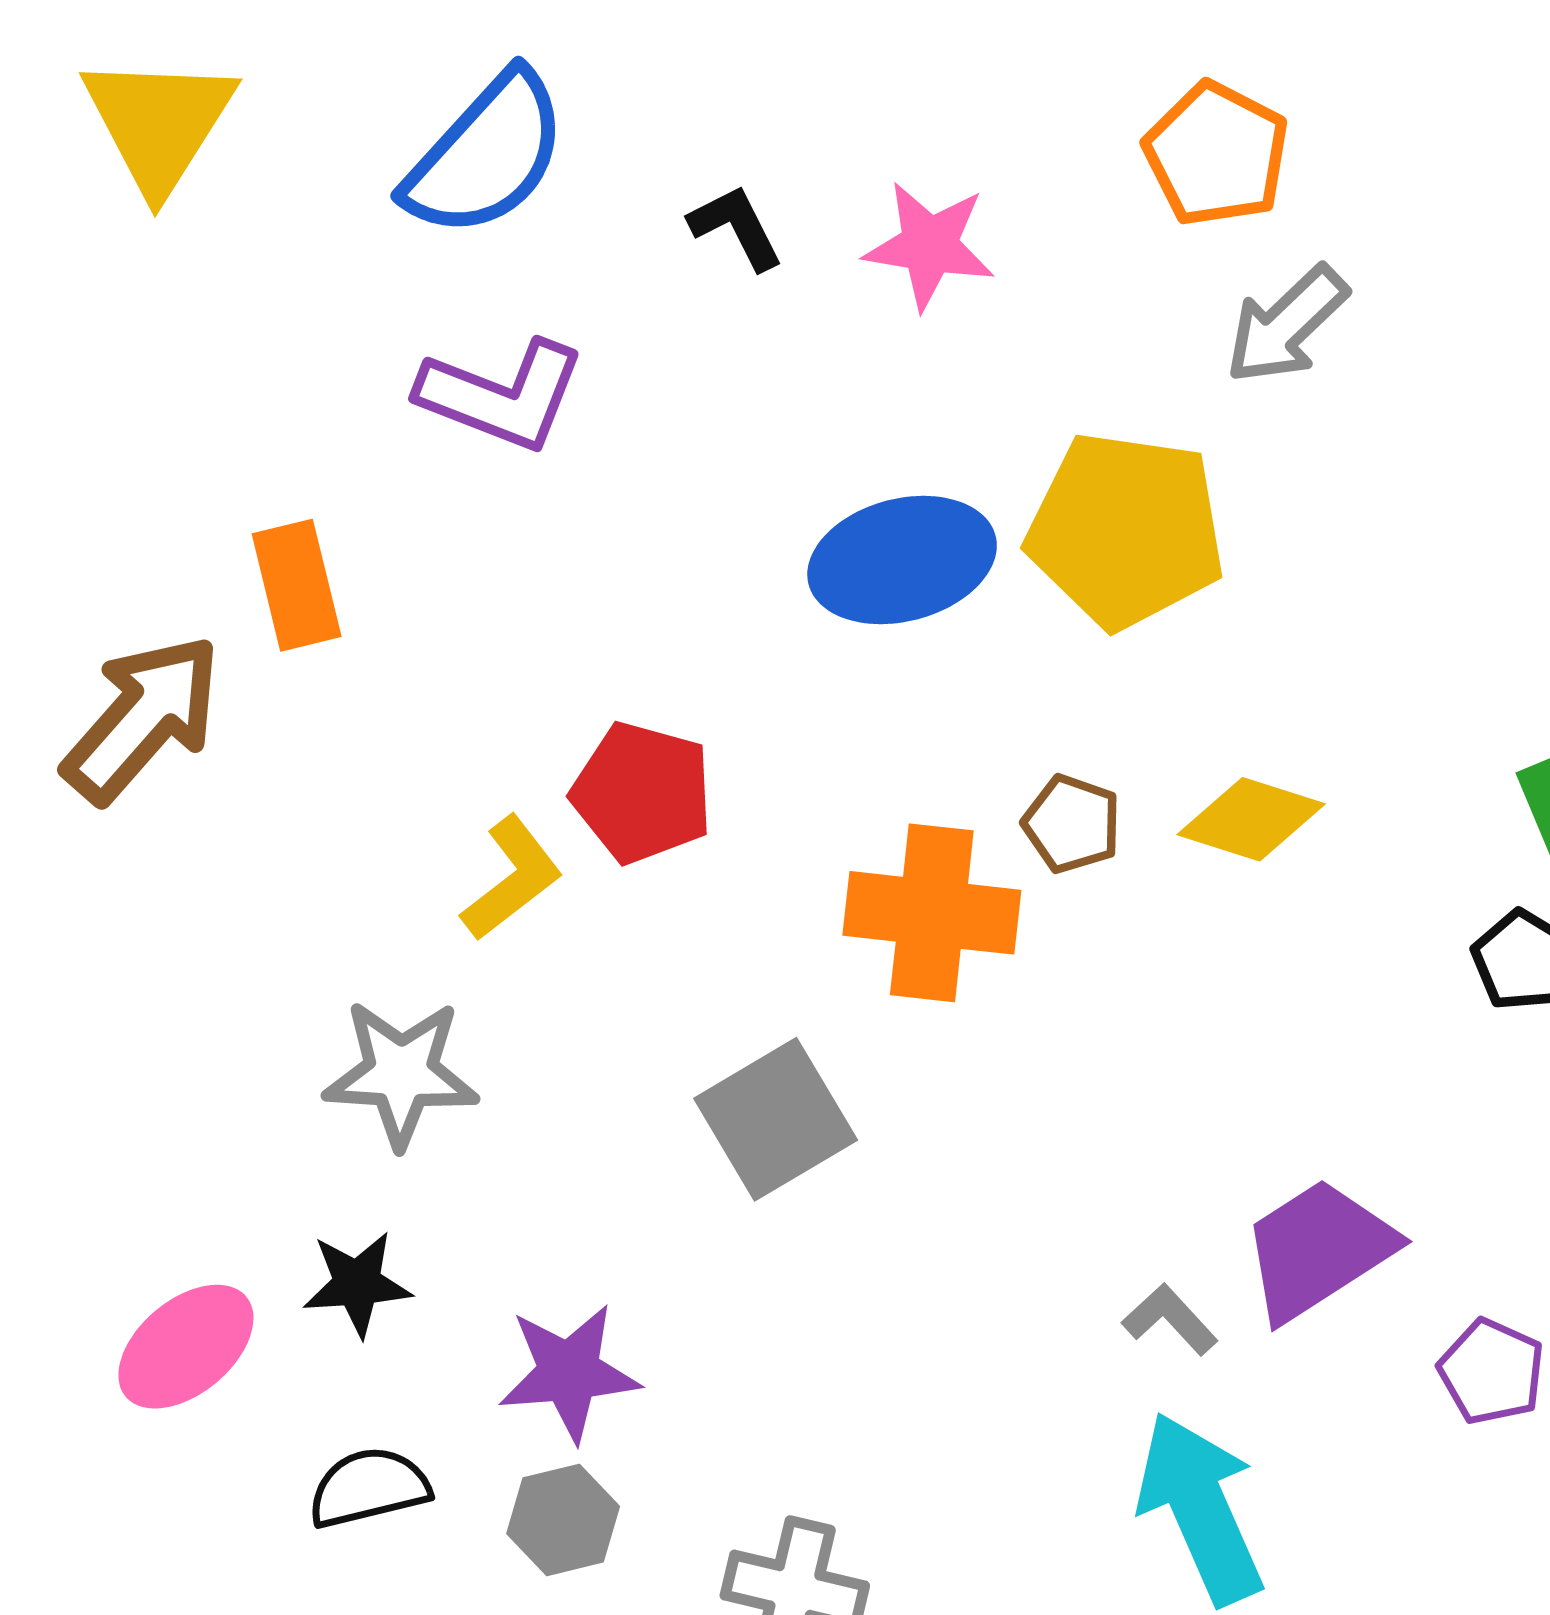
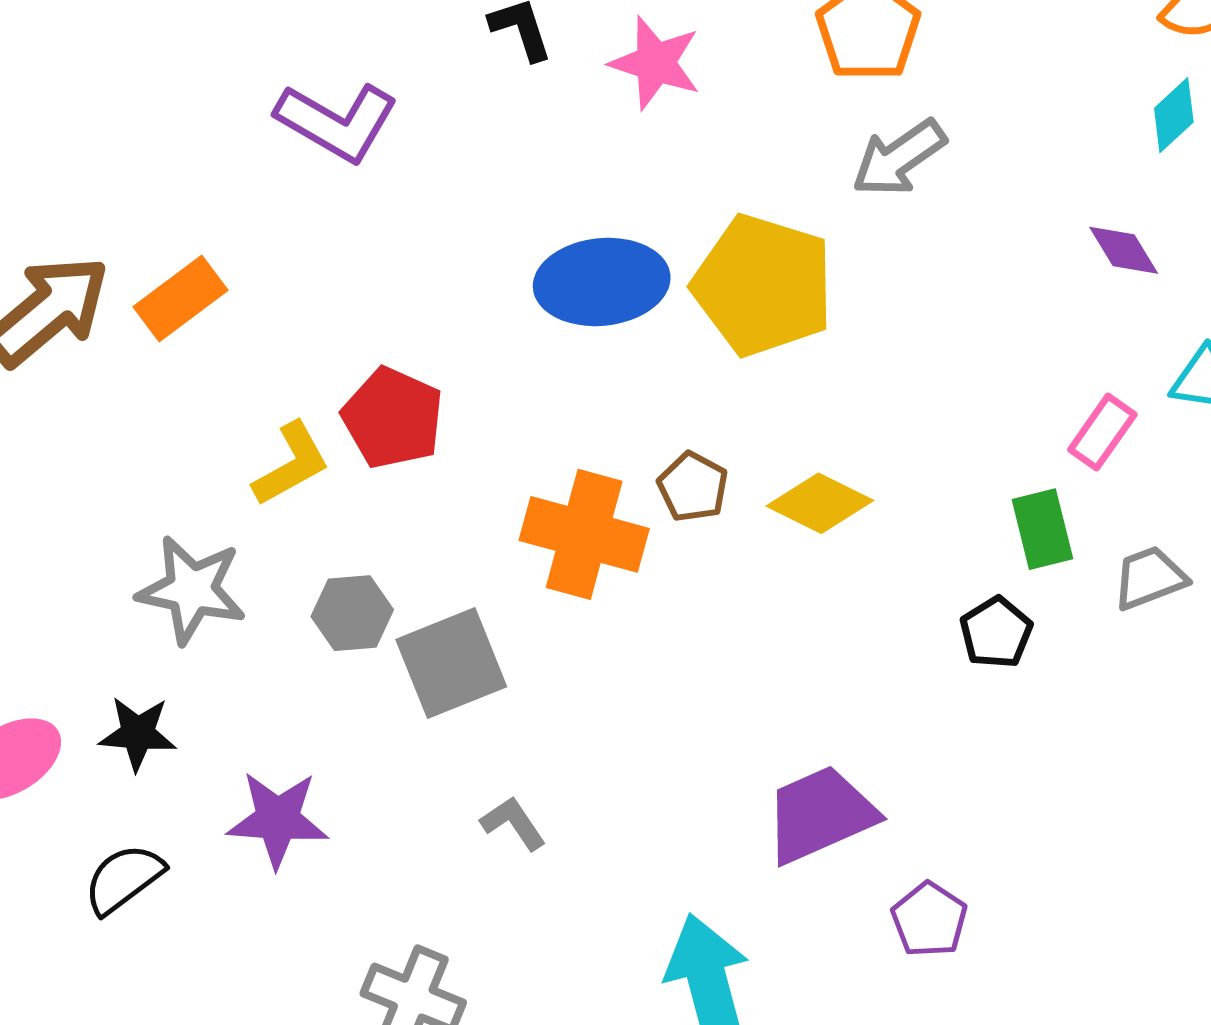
orange rectangle: (297, 585) -> (181, 299), moved, turned 58
gray L-shape: (1170, 1319) -> (513, 823), moved
black semicircle: (369, 1488) -> (124, 879), turned -32
gray hexagon: (563, 1520) -> (352, 613), moved

